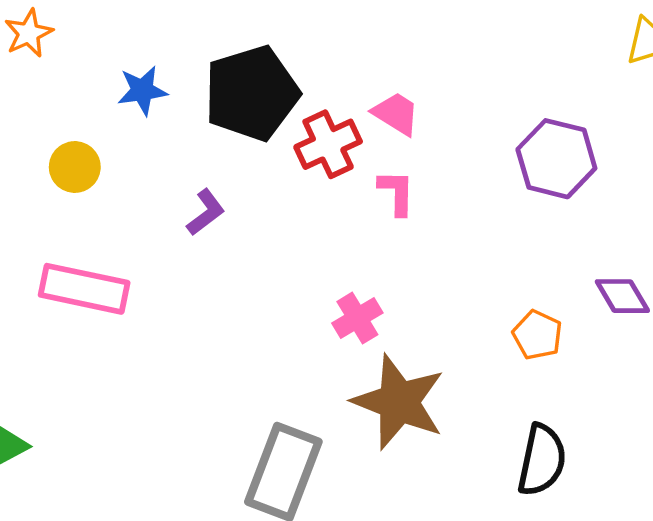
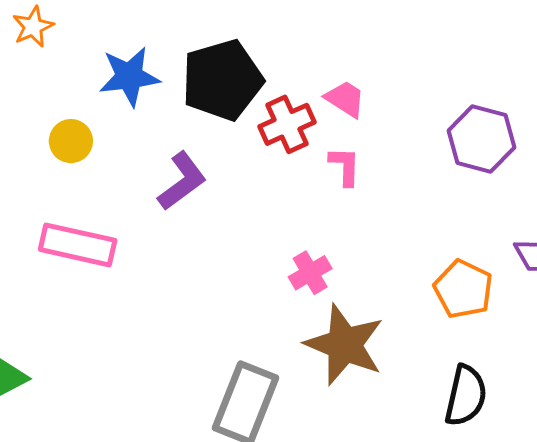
blue star: (142, 90) -> (129, 77), size x1.4
purple L-shape: (206, 212) -> (182, 181), size x1.5
orange pentagon: (537, 335) -> (463, 289), size x1.4

